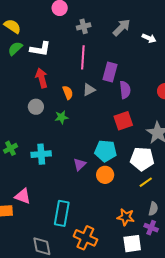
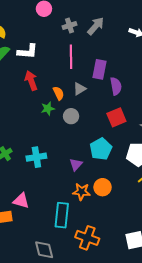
gray arrow: (122, 28) -> (96, 26), moved
gray circle: (36, 107) -> (71, 116), moved
green star: (61, 117) -> (48, 109), moved
cyan pentagon: (105, 151) -> (101, 149), turned -30
orange circle: (105, 175) -> (103, 187), moved
orange star: (126, 217) -> (81, 192), moved

